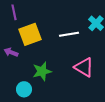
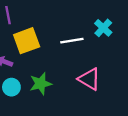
cyan circle: (24, 89) -> (11, 87), moved

